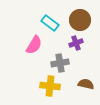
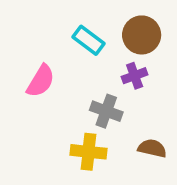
pink semicircle: (34, 45) -> (41, 81), moved
gray cross: (60, 63) -> (106, 111), turned 30

